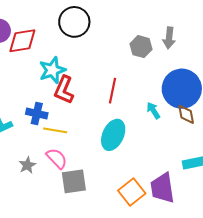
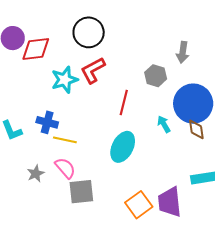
gray hexagon: (141, 47) -> (156, 76), moved
red L-shape: (64, 90) -> (93, 70), moved, turned 36

